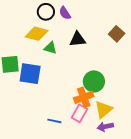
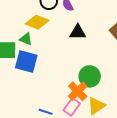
green triangle: (50, 48) -> (26, 39), moved
orange cross: (84, 97) -> (78, 91), turned -30

